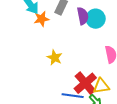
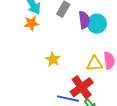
orange star: (42, 19) -> (31, 23), moved
yellow triangle: (101, 86) -> (95, 64), moved

